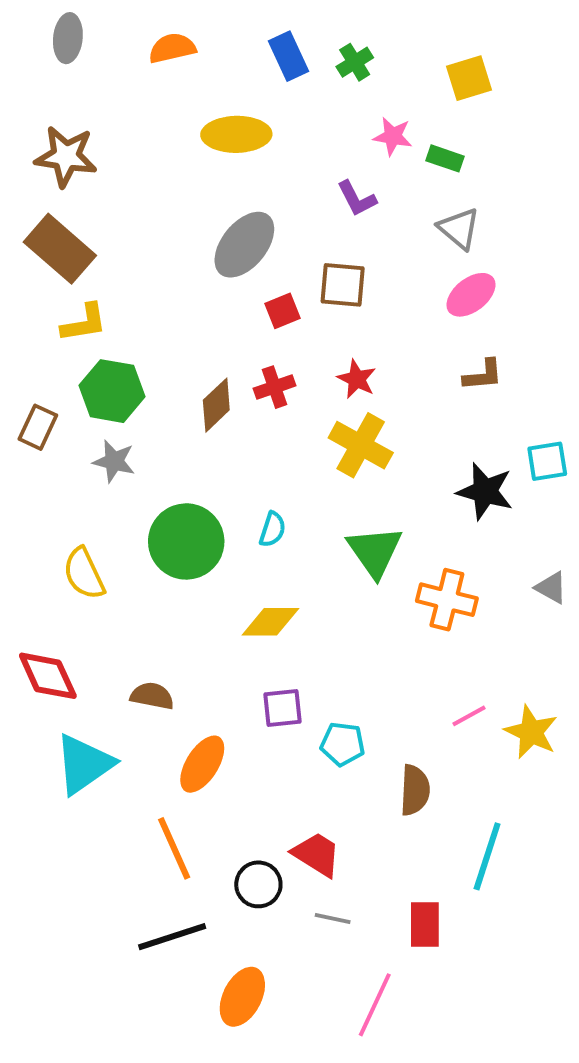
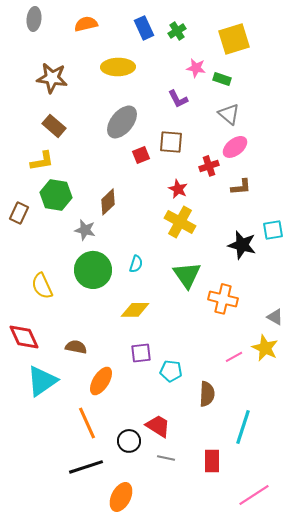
yellow square: (469, 78) -> (234, 39), size x1.4
brown star: (66, 156) -> (52, 78), moved
brown rectangle: (60, 249) -> (54, 126), moved, size x0.7
red cross: (274, 387) -> (209, 166), moved
gray star: (114, 461) -> (85, 230), moved
gray triangle: (551, 588) -> (275, 317), moved
yellow star: (531, 732) -> (265, 348), moved
pink line: (375, 1005) -> (254, 495), moved, turned 32

